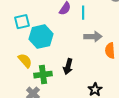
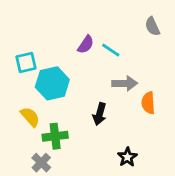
cyan line: (83, 13) -> (111, 50), turned -56
black arrow: (68, 67) -> (100, 114), moved

